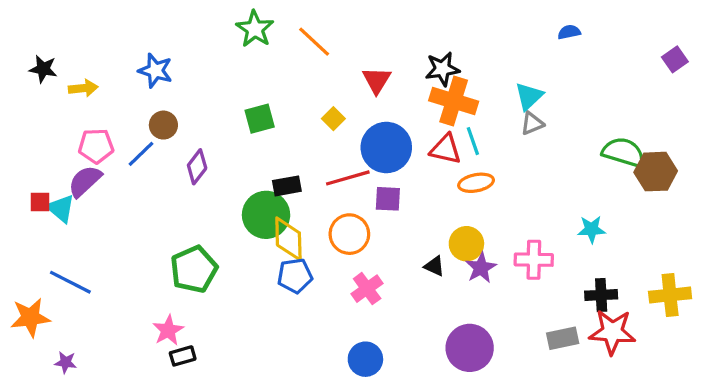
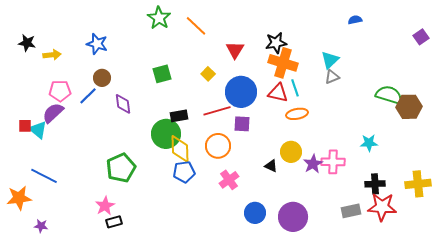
purple diamond: (197, 167) -> (123, 104), turned -45
purple star: (481, 268) -> (313, 164), moved
blue circle: (365, 359) -> (255, 213), moved

